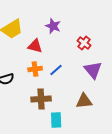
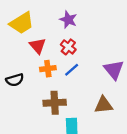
red cross: (84, 43) -> (68, 47), moved
red triangle: (35, 46) -> (38, 46), moved, turned 35

